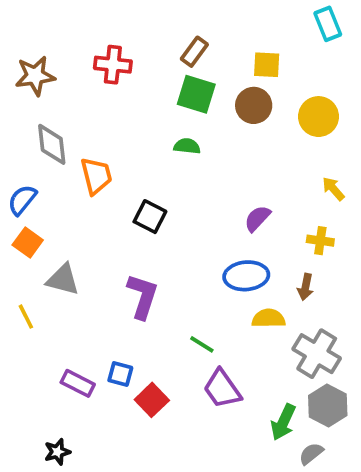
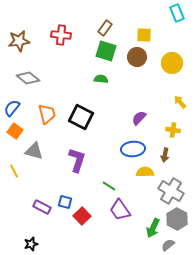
gray diamond: (52, 144) -> (28, 78), turned -45
orange trapezoid: (96, 176) -> (47, 114), moved
black square: (150, 217) -> (81, 117), size x1.4

